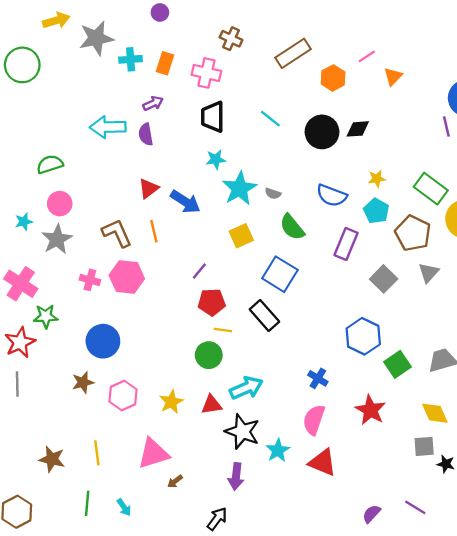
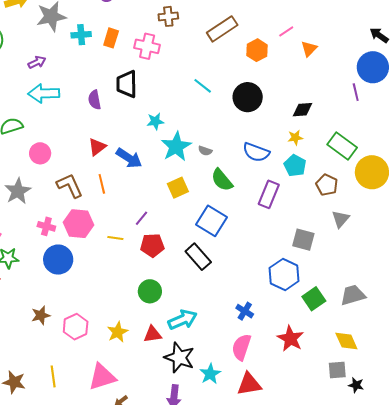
brown cross: (231, 39) -> (168, 16), turned -30
purple arrow: (153, 103) -> (37, 62), moved
black trapezoid: (213, 117) -> (127, 84), moved
cyan arrow: (108, 127) -> (44, 93), moved
black diamond: (358, 129) -> (302, 110), moved
pink circle: (60, 204) -> (40, 153), moved
brown pentagon: (413, 233) -> (327, 185), size x0.7
gray square: (384, 279) -> (303, 240), moved, turned -30
yellow line: (223, 330) -> (115, 238), moved
blue circle: (103, 341) -> (58, 260), moved
red triangle: (323, 462) -> (249, 384), turned -32

